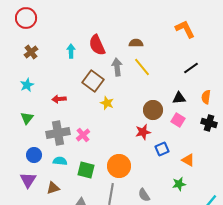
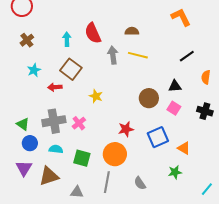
yellow line: (142, 67) -> (138, 55), turned -36
brown square: (93, 81) -> (71, 69), moved
cyan star: (27, 85) -> (34, 70), moved
orange semicircle: (206, 97) -> (206, 77), moved
yellow star: (107, 103) -> (96, 96), moved
green triangle: (27, 118) -> (23, 124), moved, turned -32
red star: (143, 132) -> (126, 129), moved
blue square: (162, 149) -> (158, 137), size x1.5
brown triangle: (53, 188) -> (49, 176), size x1.5

